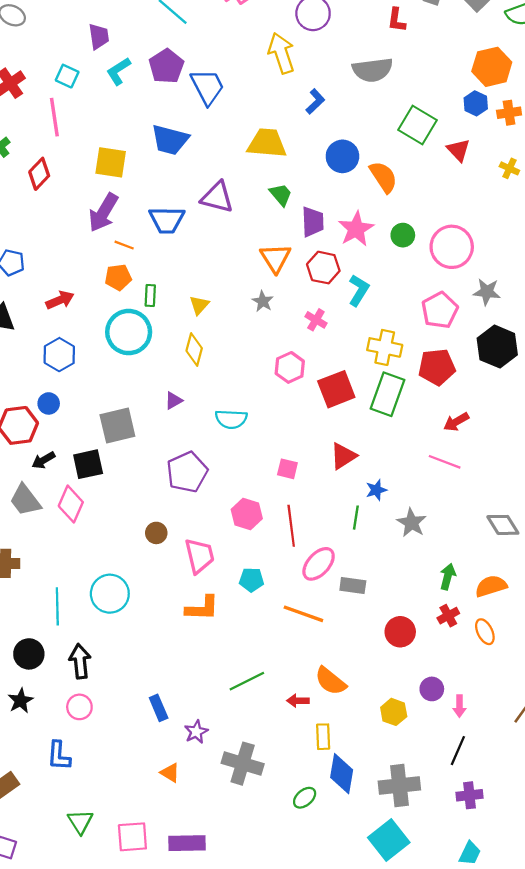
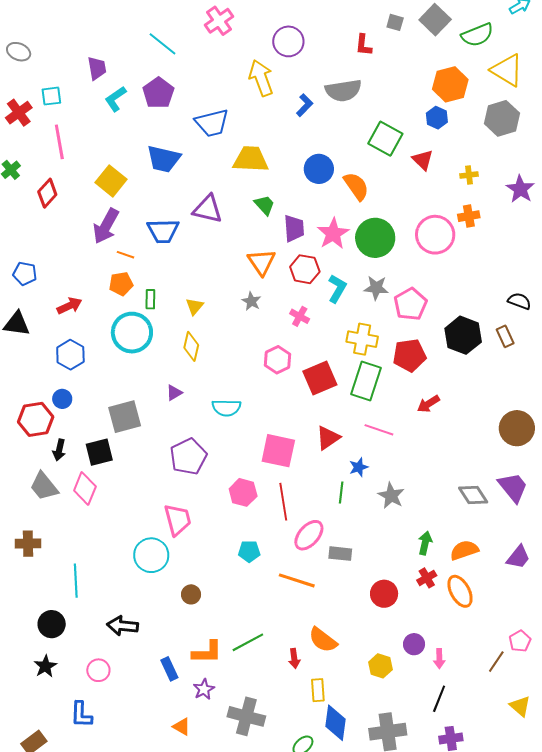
cyan square: (67, 76) -> (51, 96), moved, turned -30
blue trapezoid: (207, 87) -> (212, 123), moved, turned 105
blue L-shape: (315, 101) -> (305, 105), moved
orange cross: (509, 113) -> (469, 216), moved
yellow square: (111, 162) -> (111, 181), turned 32
yellow cross: (509, 168) -> (469, 175), turned -30
green circle: (403, 235) -> (375, 238), size x1.8
pink circle: (452, 247) -> (435, 235), moved
gray star: (487, 292) -> (376, 288), moved
black arrow: (43, 460) -> (59, 450), turned -45
pink line: (445, 462) -> (379, 430), moved
pink square: (287, 469) -> (278, 451), size x1.8
brown circle: (156, 533) -> (191, 594), moved
pink trapezoid: (199, 556) -> (178, 520), moved
cyan circle: (110, 594) -> (151, 555), moved
orange L-shape: (202, 608) -> (207, 652), moved
orange ellipse: (485, 632) -> (460, 591), size x1.4
black arrow: (80, 661) -> (123, 626), moved, turned -76
red arrow: (298, 701) -> (294, 658), turned -96

